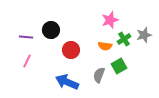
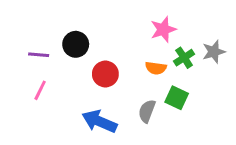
green square: (119, 66) -> (177, 98), turned -35

